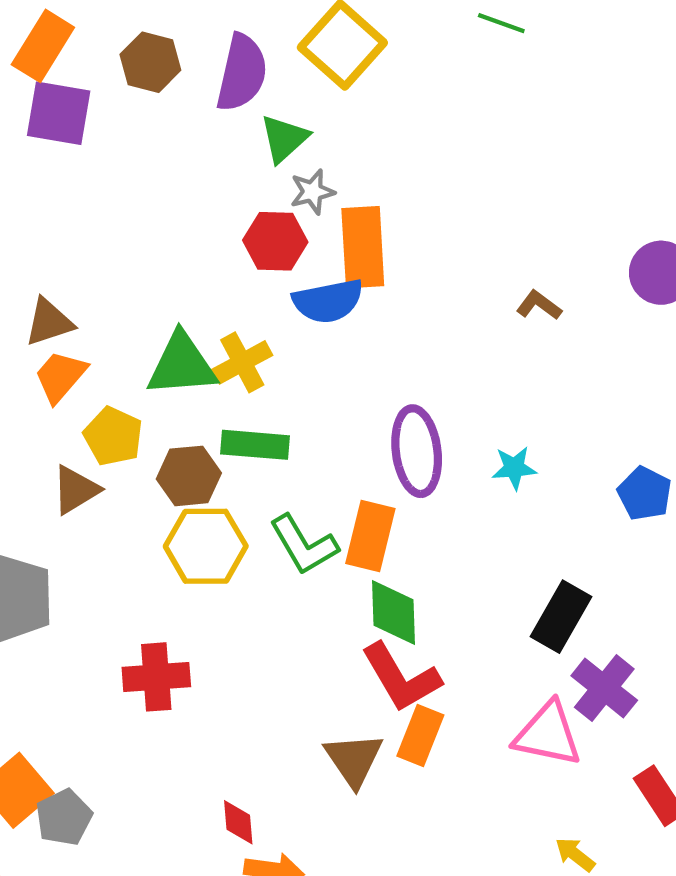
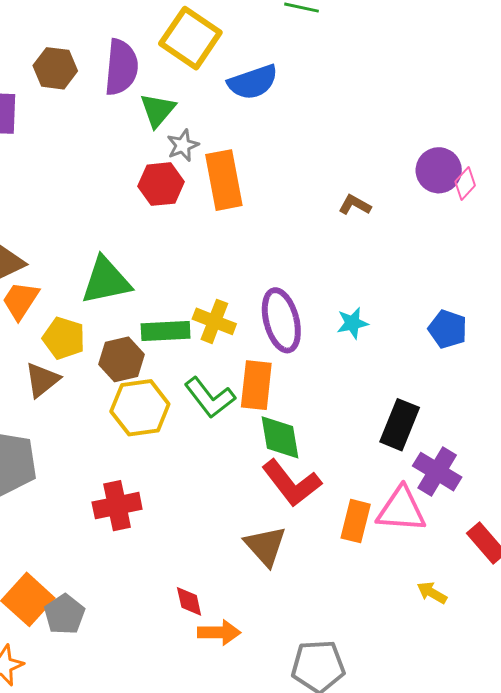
blue semicircle: (328, 301) -> (253, 82), moved
yellow cross: (242, 362) -> (214, 321), moved, turned -33
orange rectangle: (420, 735) -> (356, 521), moved

